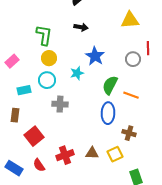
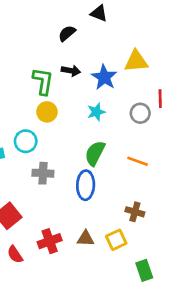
green L-shape: (44, 35) -> (43, 81), moved
blue star: (95, 56) -> (104, 77), moved
yellow circle: (49, 58) -> (47, 112), moved
cyan star: (77, 73) -> (96, 112), moved
green semicircle: (110, 85) -> (95, 153), moved
blue ellipse: (108, 113) -> (86, 185), moved

